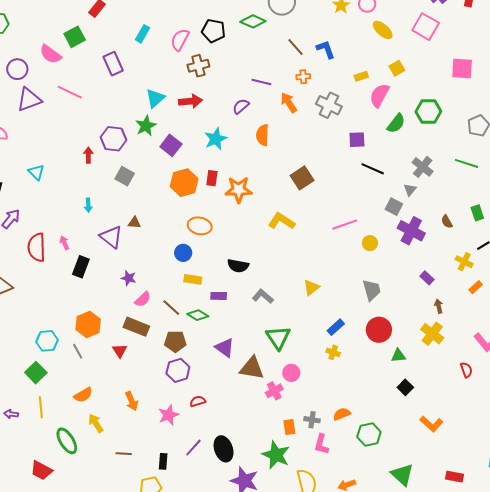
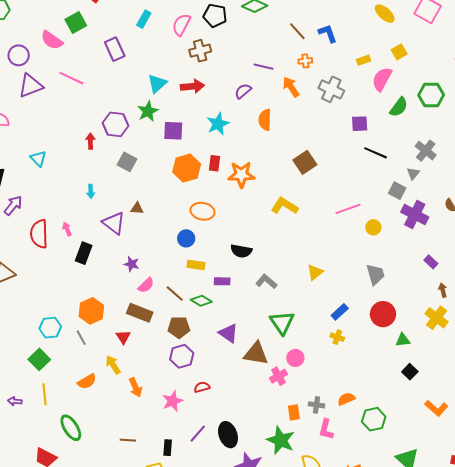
purple square: (171, 145) -> (173, 131), turned -35
yellow arrow: (96, 423) -> (113, 365), moved

